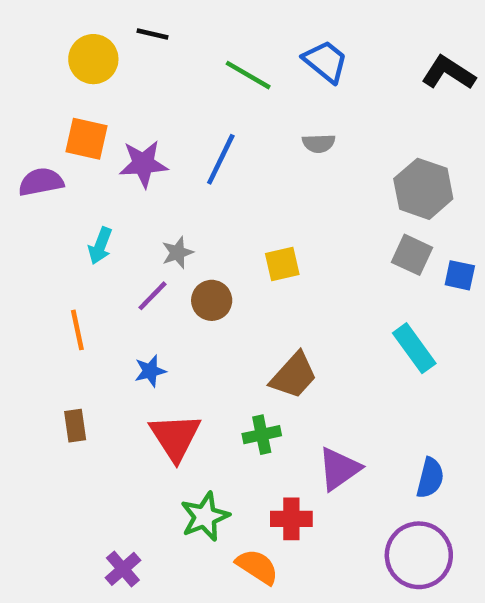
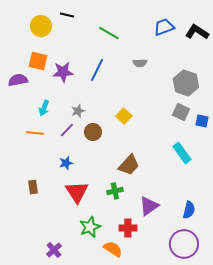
blue trapezoid: (325, 61) -> (164, 27), moved, turned -60
yellow square: (282, 264) -> (124, 116), turned -35
orange line: (77, 330) -> (35, 133), moved, turned -72

